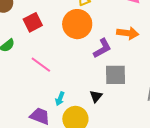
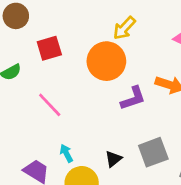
gray square: (116, 75) -> (153, 152), moved, turned -30
cyan arrow: (60, 99) -> (66, 153), turned 120

